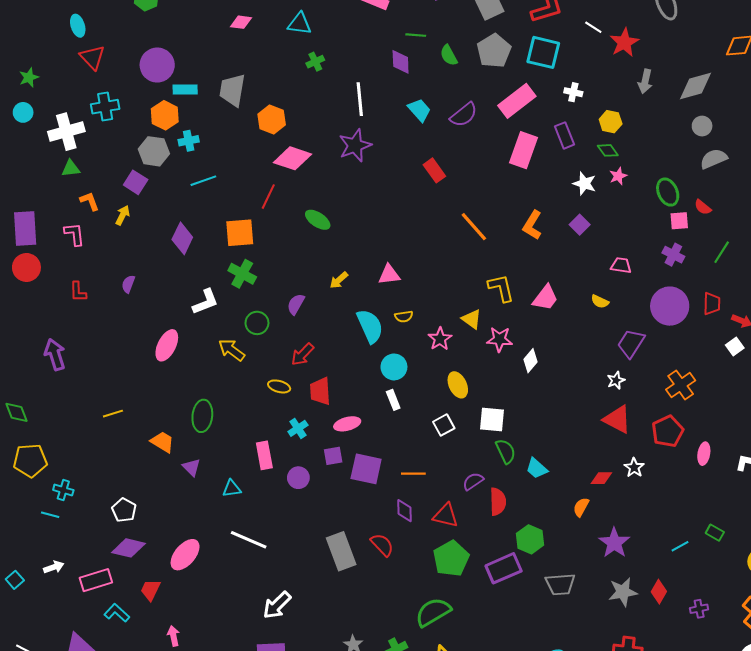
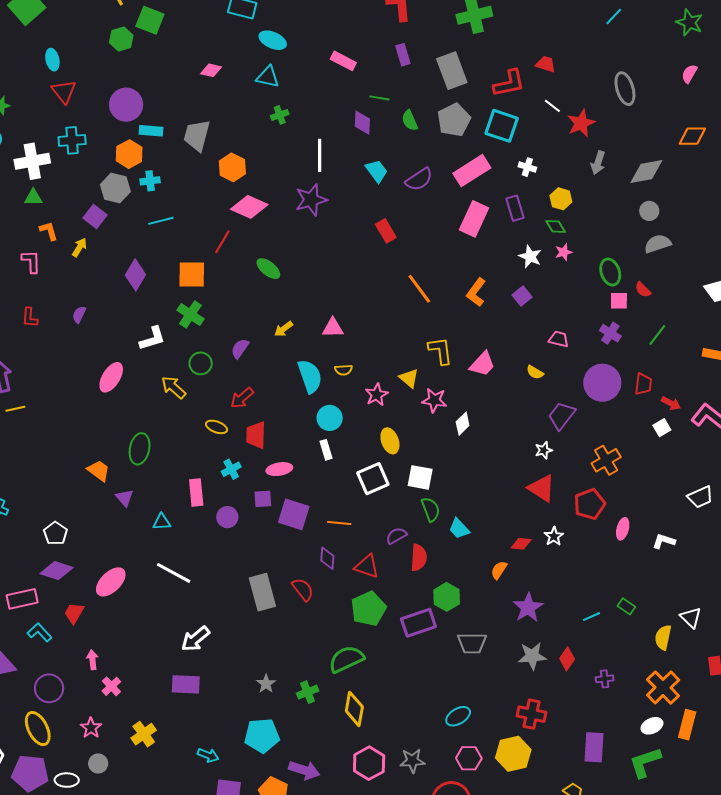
yellow line: (113, 414) -> (15, 409), moved
white square: (444, 425) -> (373, 479), size x1.5

